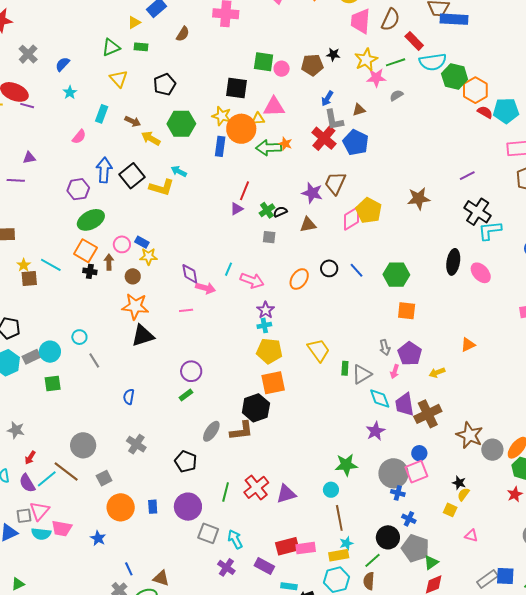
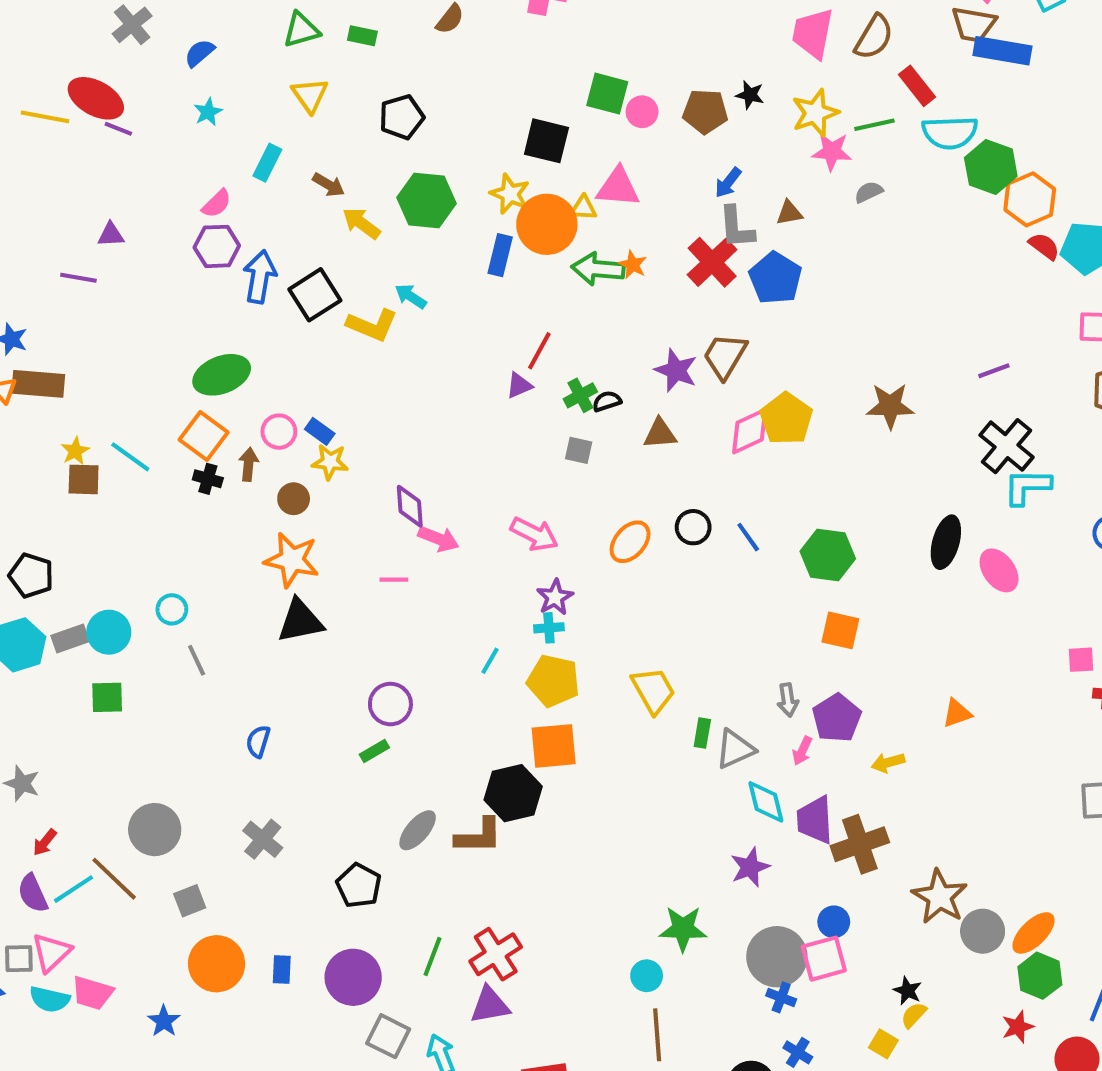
purple hexagon: (78, 189) -> (217, 246), moved
cyan line: (229, 269) -> (490, 661), moved
purple triangle: (286, 494) -> (490, 1005), moved

